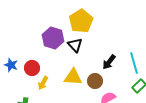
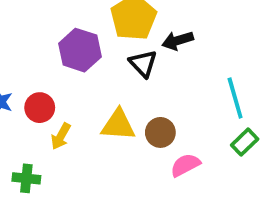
black triangle: (75, 45) -> (143, 64), moved
black arrow: (109, 62) -> (178, 41), moved, turned 35

